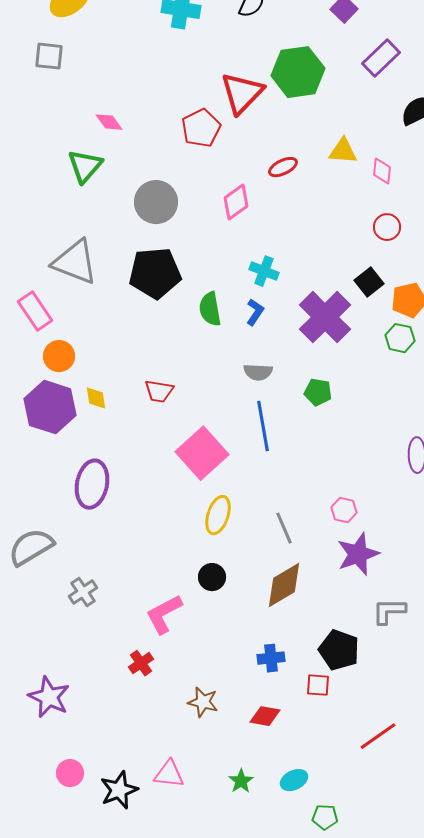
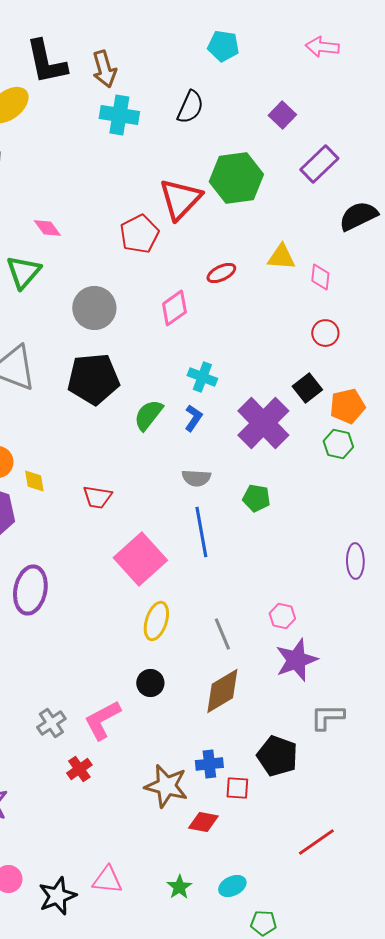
green semicircle: (210, 309) -> (148, 415), turned 48
yellow diamond: (96, 398) -> (34, 481), moved
gray cross: (83, 592) -> (51, 723), moved
red square: (318, 685) -> (237, 788), moved
brown star: (203, 702) -> (166, 786), moved, size x1.4

